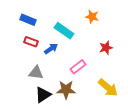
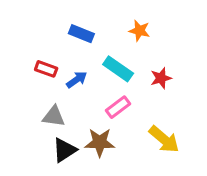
blue rectangle: (28, 20) -> (81, 34), moved
cyan rectangle: (64, 31) -> (118, 69), moved

